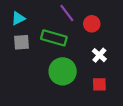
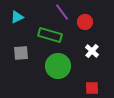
gray square: (21, 42) -> (21, 53), moved
red square: (99, 84) -> (92, 88), moved

